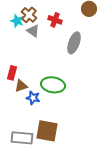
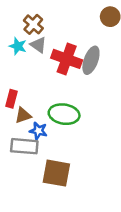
red cross: (55, 20) -> (67, 59), moved, size x1.6
cyan star: (17, 21) -> (18, 46), moved
gray rectangle: (22, 138) -> (24, 146), moved

